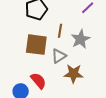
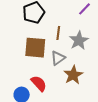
brown star: (73, 74) -> (73, 75), turned -30

